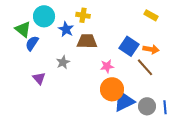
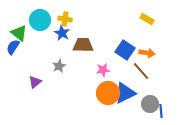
yellow cross: (83, 15) -> (65, 19), moved
blue semicircle: (32, 43) -> (13, 47), moved
purple triangle: (39, 78) -> (35, 82), turned 32
blue triangle: (124, 101) -> (125, 93), moved
gray circle: (147, 106) -> (150, 104), moved

